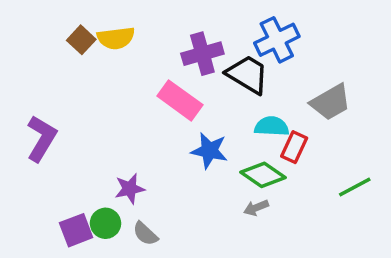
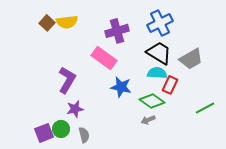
black trapezoid: (247, 74) -> (159, 53), moved
purple L-shape: (41, 138) -> (67, 80), moved
gray semicircle: (145, 234) -> (84, 135), turned -147

